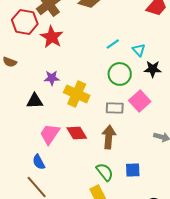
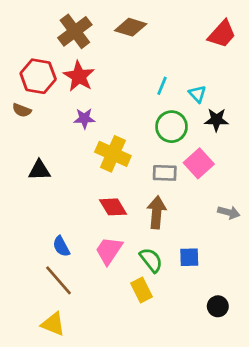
red hexagon: (25, 22) -> (38, 76), moved
cyan line: (113, 44) -> (162, 86), turned -32
purple star: (52, 78) -> (84, 118), moved
black triangle: (35, 101) -> (39, 170), moved
pink trapezoid: (50, 134) -> (109, 250), moved

